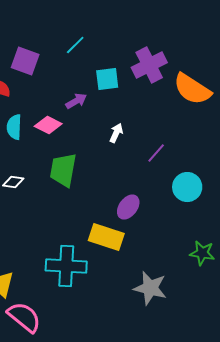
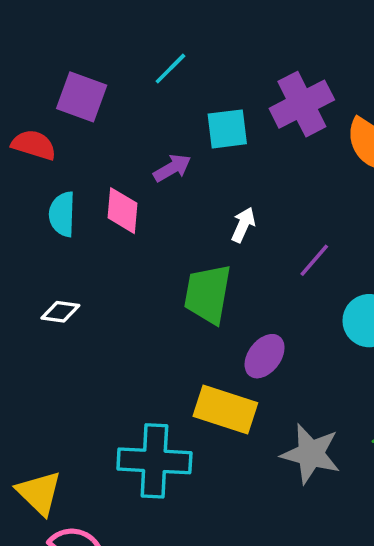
pink diamond: (48, 125) -> (123, 211), turned 68
green trapezoid: (63, 170) -> (208, 294), moved
gray star: (150, 288) -> (311, 454), moved

